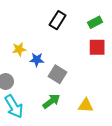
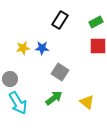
blue star: (37, 60) -> (42, 48), moved
yellow triangle: (86, 105) -> (87, 102), turned 35

